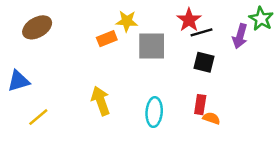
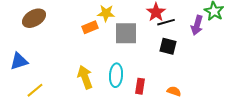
red rectangle: (200, 105) -> (140, 86), moved
cyan ellipse: (154, 112) -> (116, 75), moved

